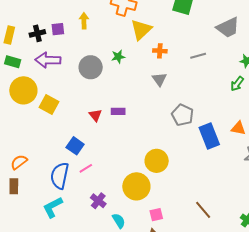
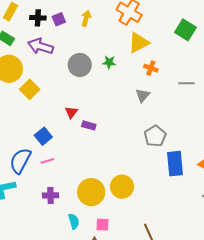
purple square: (58, 29) -> (59, 19), turned -32
purple rectangle: (118, 111) -> (89, 125), moved
yellow circle: (157, 161) -> (122, 187), moved
purple cross: (98, 201) -> (51, 195), turned 35
cyan semicircle: (119, 221) -> (74, 221), moved

